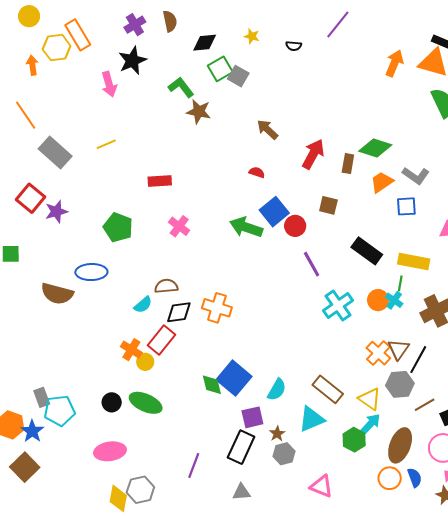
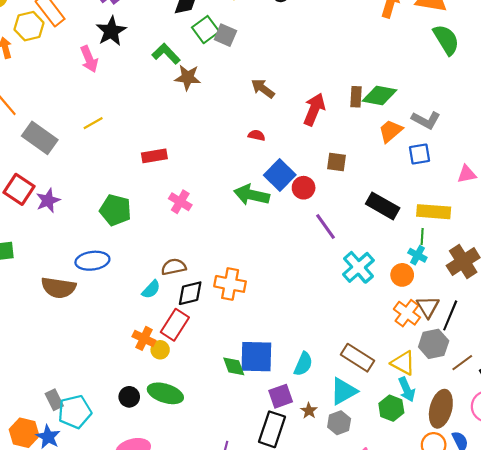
brown rectangle: (348, 164) -> (356, 97), moved
orange circle: (378, 300) -> (402, 275), moved
blue square: (234, 378) -> (256, 357), turned -32
cyan arrow: (370, 424) -> (407, 389), turned 120
gray hexagon: (284, 454) -> (339, 423), moved

